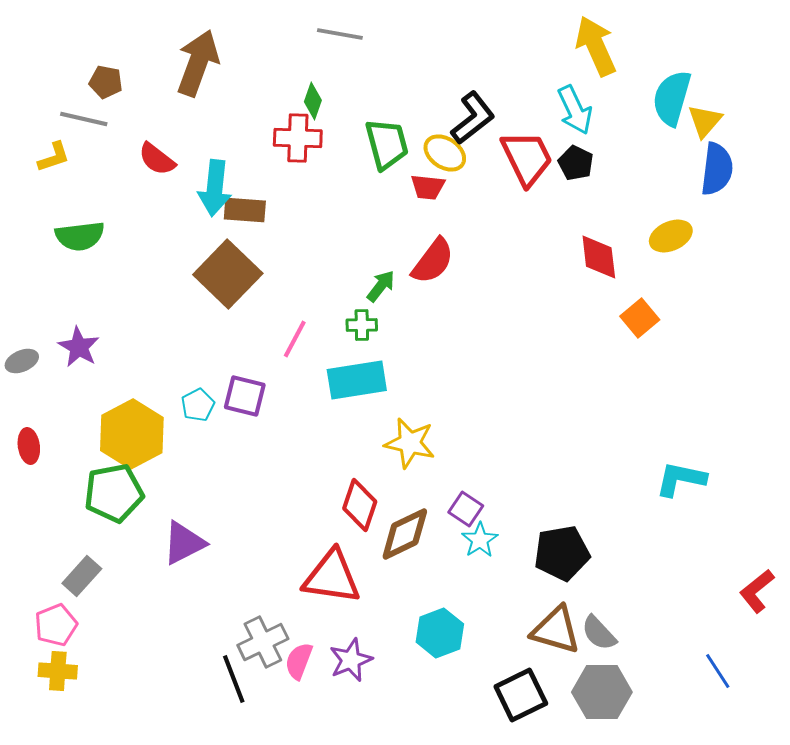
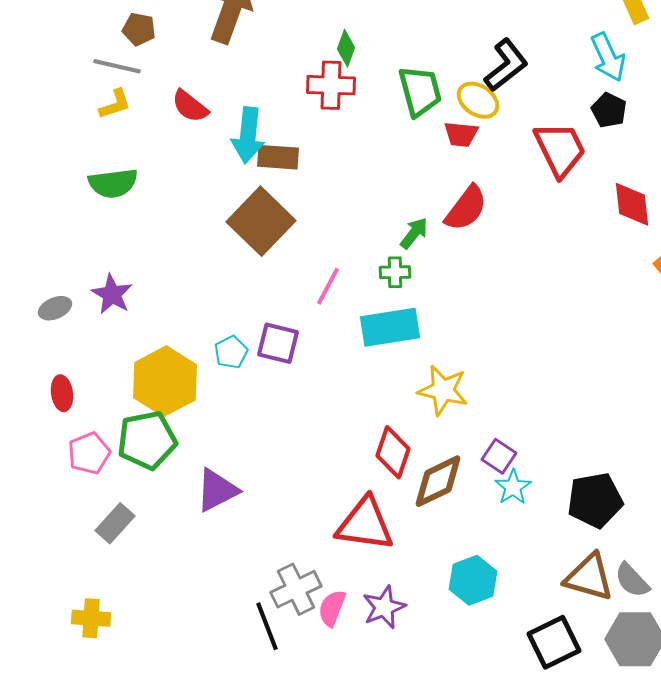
yellow L-shape: (54, 157) -> (115, 104), moved
red trapezoid: (527, 158) -> (560, 149), moved
pink pentagon: (56, 625) -> (89, 453), moved

